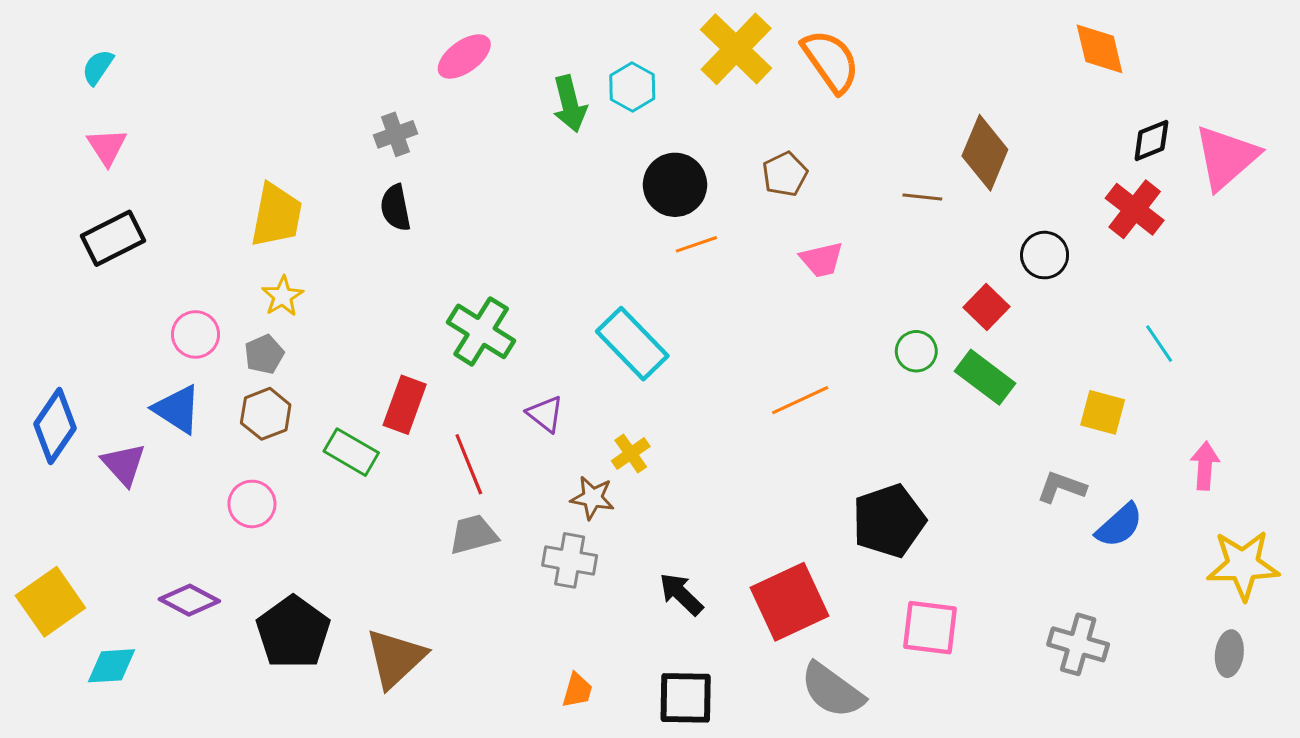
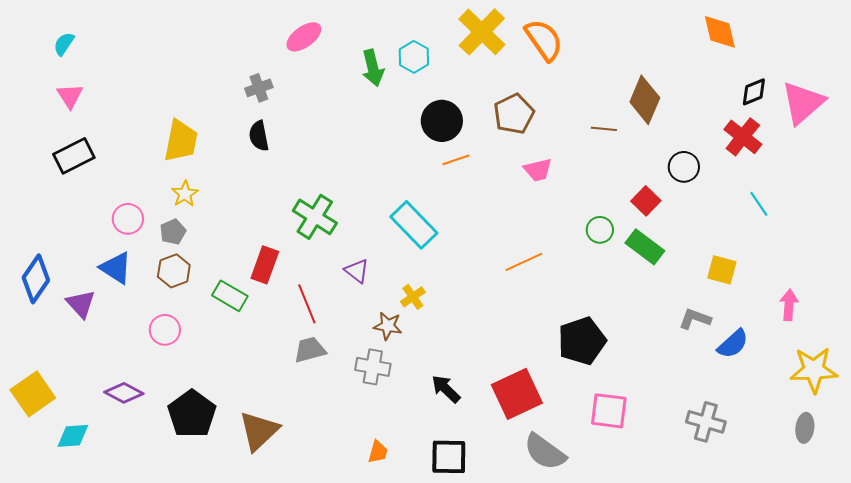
brown pentagon: (785, 174) -> (514, 114), size x1.4
cyan line: (1159, 344) -> (759, 204), moved

